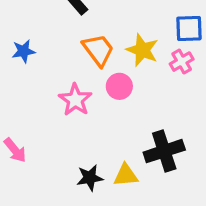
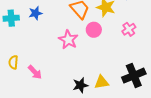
pink cross: (182, 62) -> (129, 29), moved
black cross: (164, 151) -> (134, 76), moved

